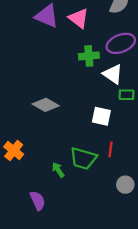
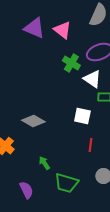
green cross: (89, 56) -> (71, 63), turned 36
gray diamond: (46, 105) -> (33, 121), moved
green trapezoid: (83, 158) -> (66, 183), moved

